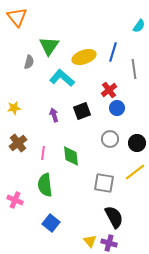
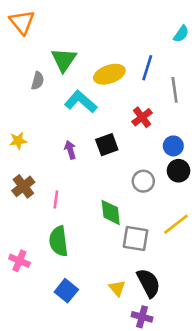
blue circle: (117, 108) -> (173, 146), moved
black circle: (137, 143) -> (179, 171), moved
green diamond: (71, 156) -> (111, 212), moved
yellow triangle: (90, 241) -> (117, 288), moved

